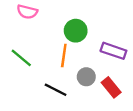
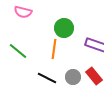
gray circle: (86, 77) -> (73, 77), moved

